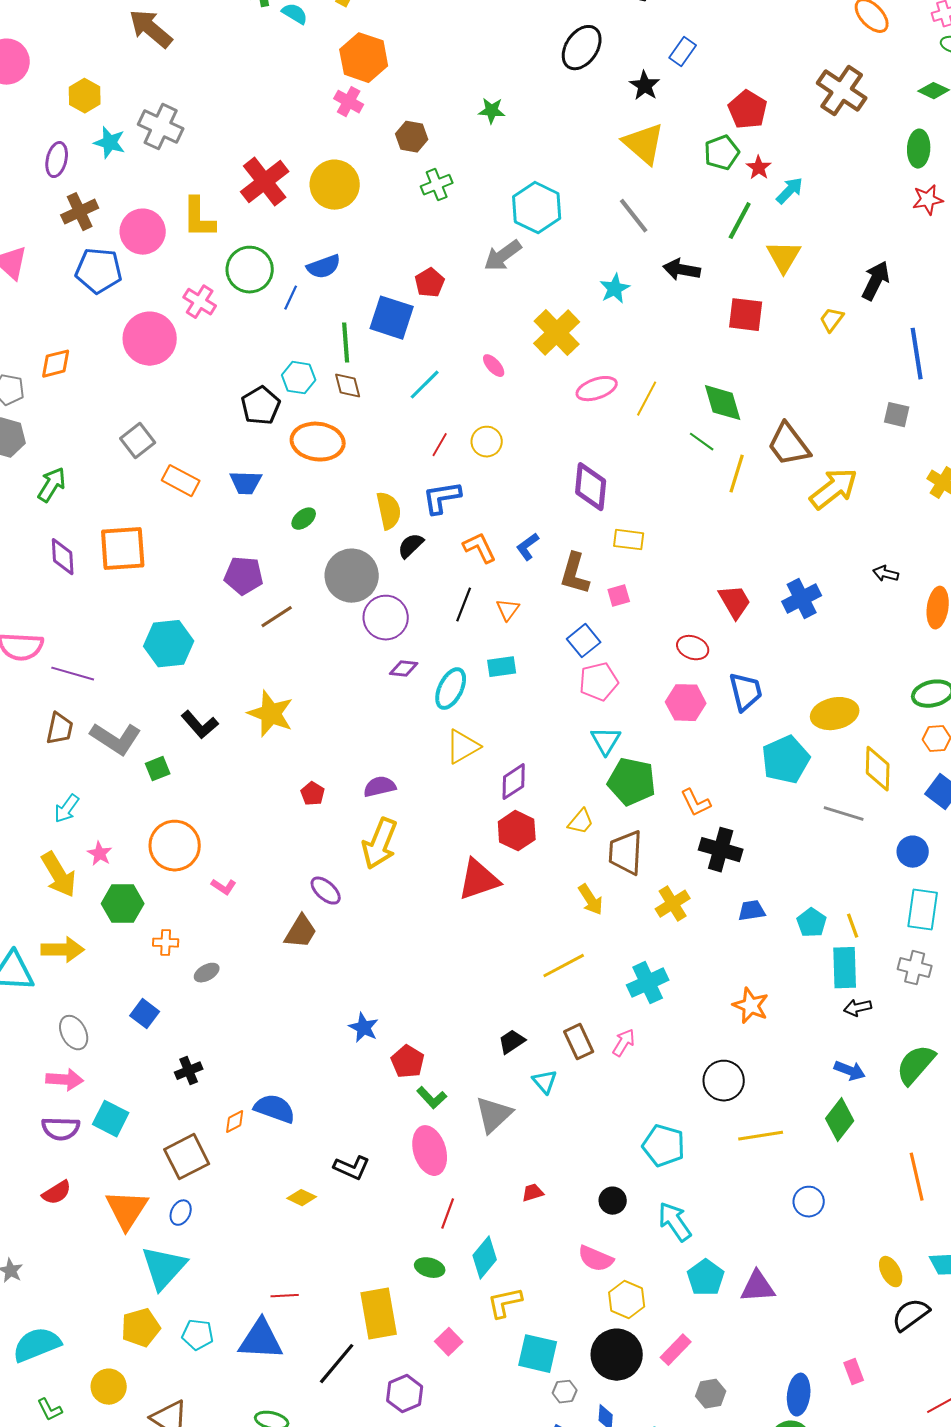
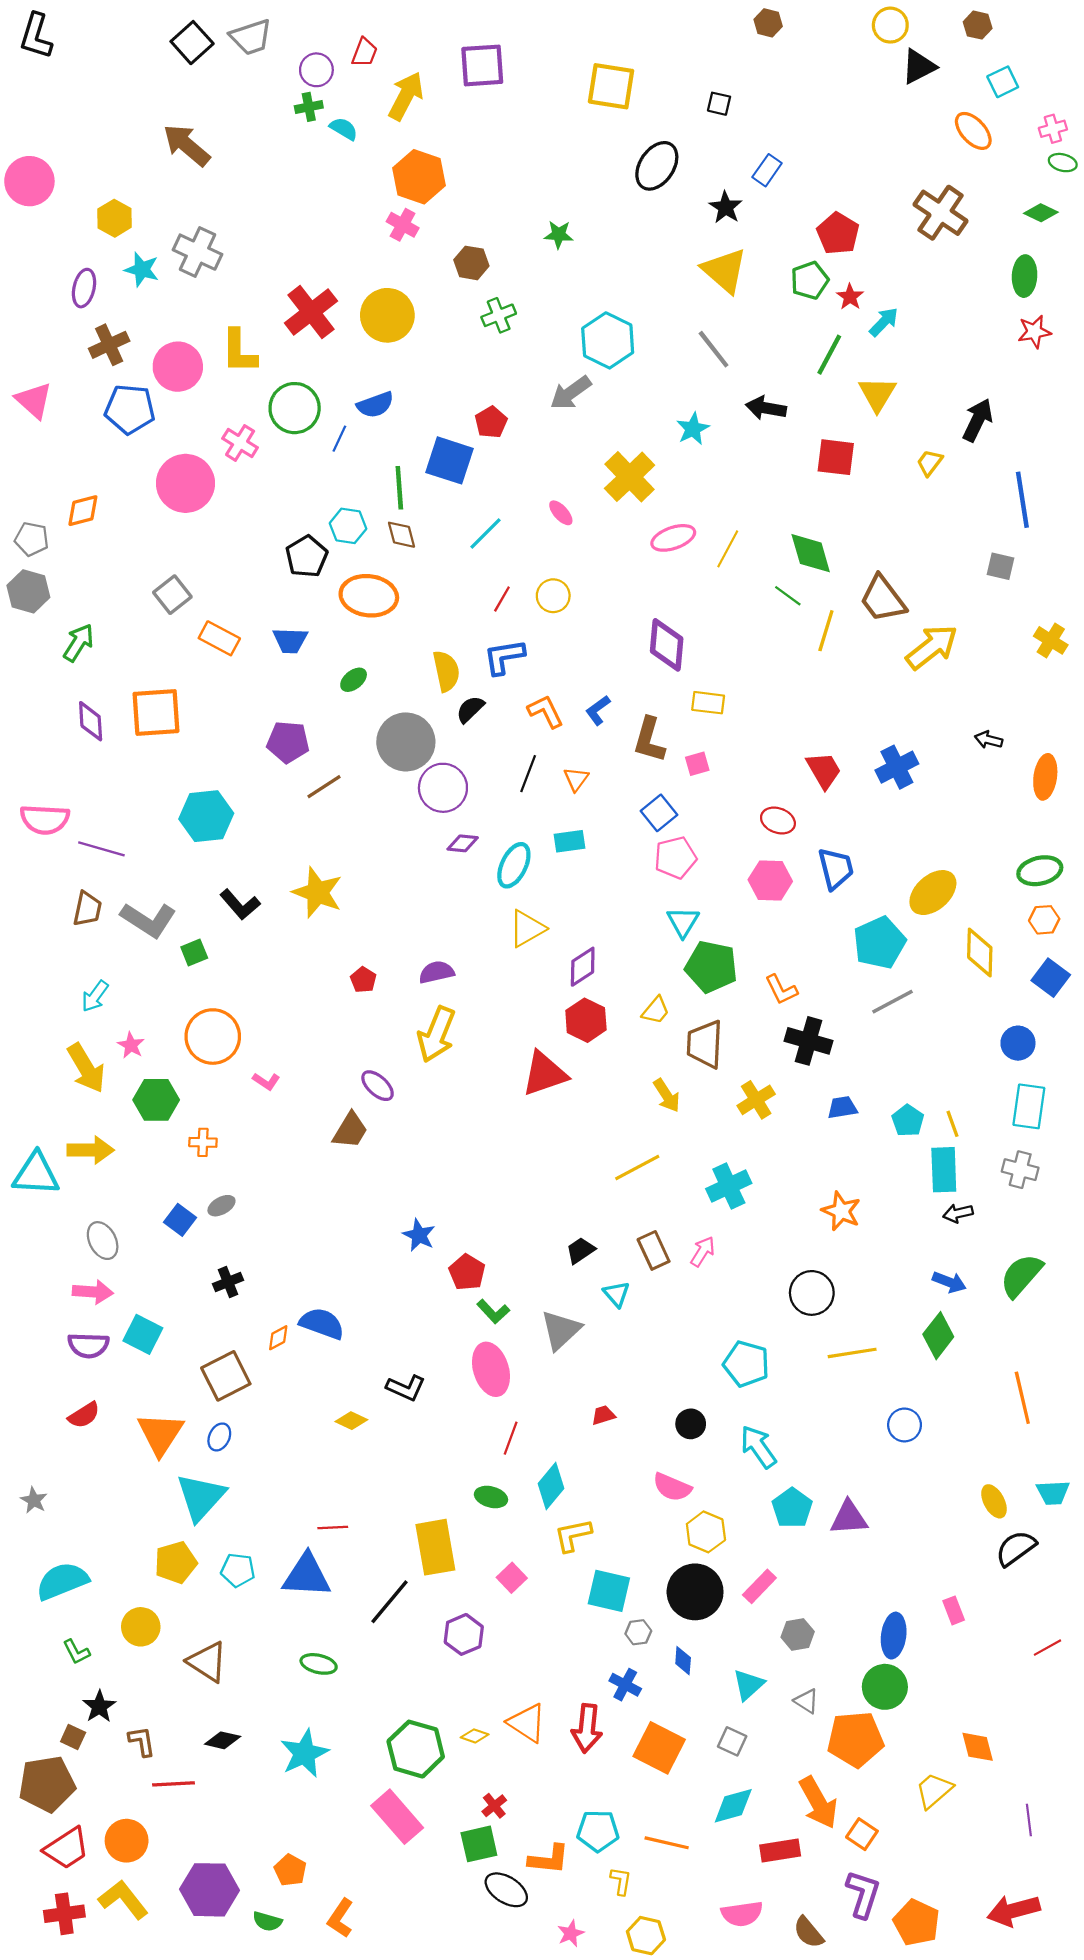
yellow ellipse: (835, 714) -> (933, 893), turned -30
gray line: (844, 814) -> (893, 1002), moved, turned -45
gray ellipse: (207, 973) -> (221, 1206), moved

